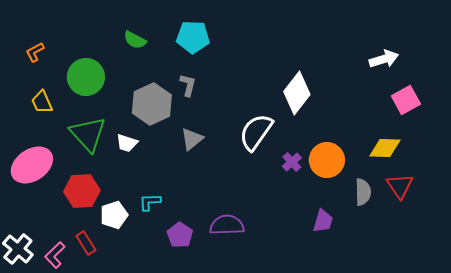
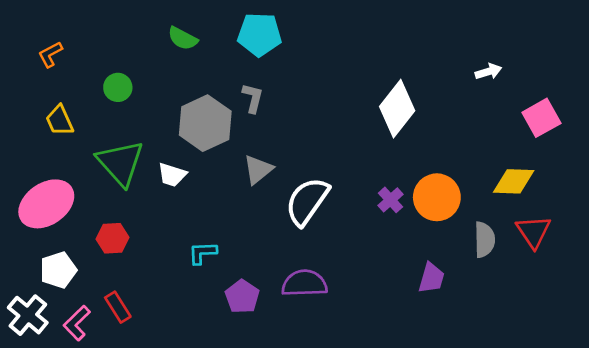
white arrow: (384, 59) -> (488, 72), moved, size x0.7
green circle: (86, 77) -> (118, 87), size x0.6
white semicircle: (256, 132) -> (307, 201), moved
red hexagon: (82, 191) -> (113, 238), size x0.7
white pentagon: (114, 215) -> (58, 270), moved

